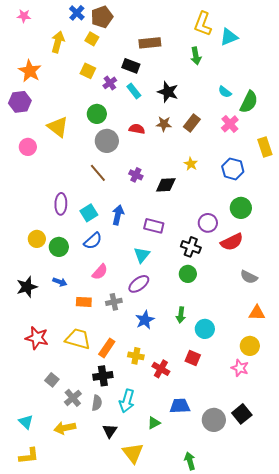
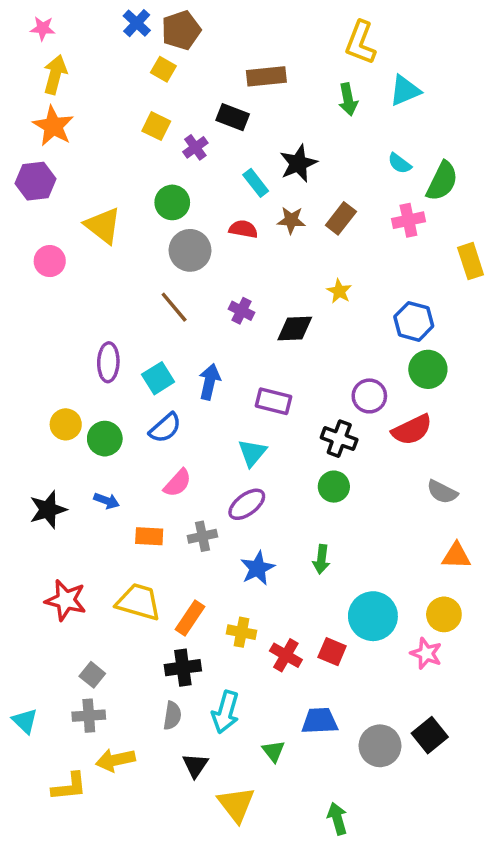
cyan triangle: (229, 37) -> (405, 91), moved
yellow arrow: (58, 42) -> (55, 75), moved
cyan rectangle: (134, 91) -> (256, 183), moved
black star: (168, 92) -> (298, 163), turned 30
pink cross: (230, 124) -> (408, 220), turned 30
blue hexagon: (233, 169) -> (414, 321), moved
cyan circle: (205, 329) -> (373, 616), moved, size x1.4
red square: (193, 358) -> (332, 652), moved
gray cross: (73, 398) -> (89, 716), moved, turned 36
cyan triangle: (26, 422) -> (25, 721), moved
green triangle: (154, 423) -> (273, 751), turned -40
yellow L-shape: (29, 456) -> (69, 787), moved

